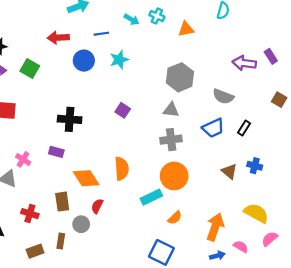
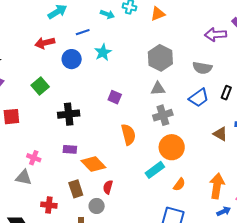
green square: (30, 68) -> (40, 86), moved, turned 30
purple rectangle: (56, 152) -> (70, 149), moved
orange semicircle: (122, 169) -> (128, 135), moved

